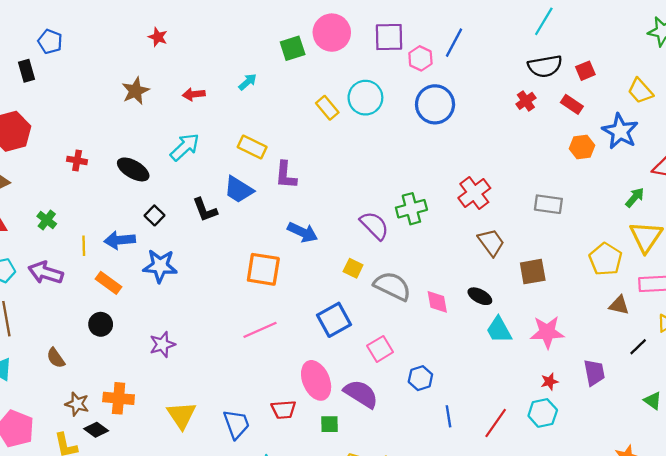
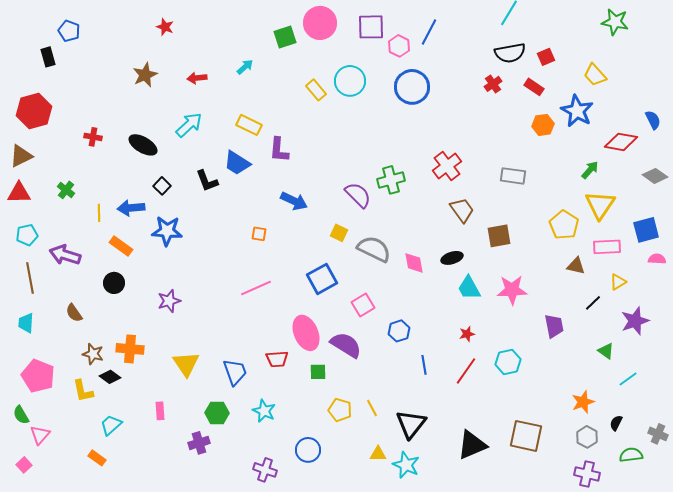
orange square: (263, 269) -> (259, 234), size x0.5
purple arrow: (46, 273) -> (65, 255), moved
black ellipse: (480, 296) -> (452, 258), turned -45
red star: (549, 382) -> (467, 334), moved

